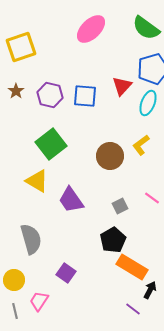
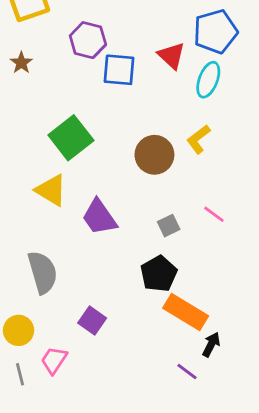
red triangle: (122, 86) -> (171, 56), turned -30
purple hexagon: (50, 95) -> (88, 40), moved

